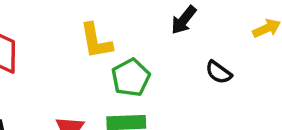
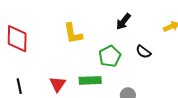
green pentagon: (131, 78) -> (110, 56), moved

